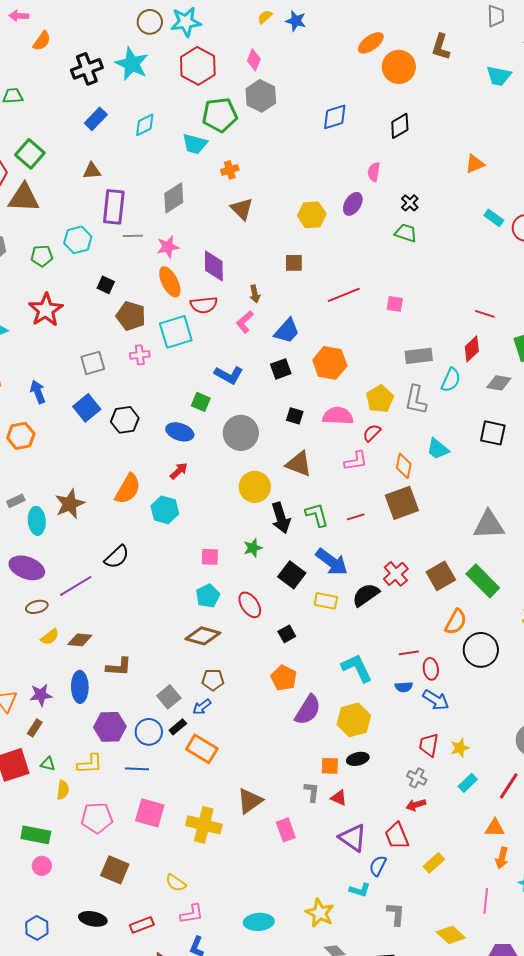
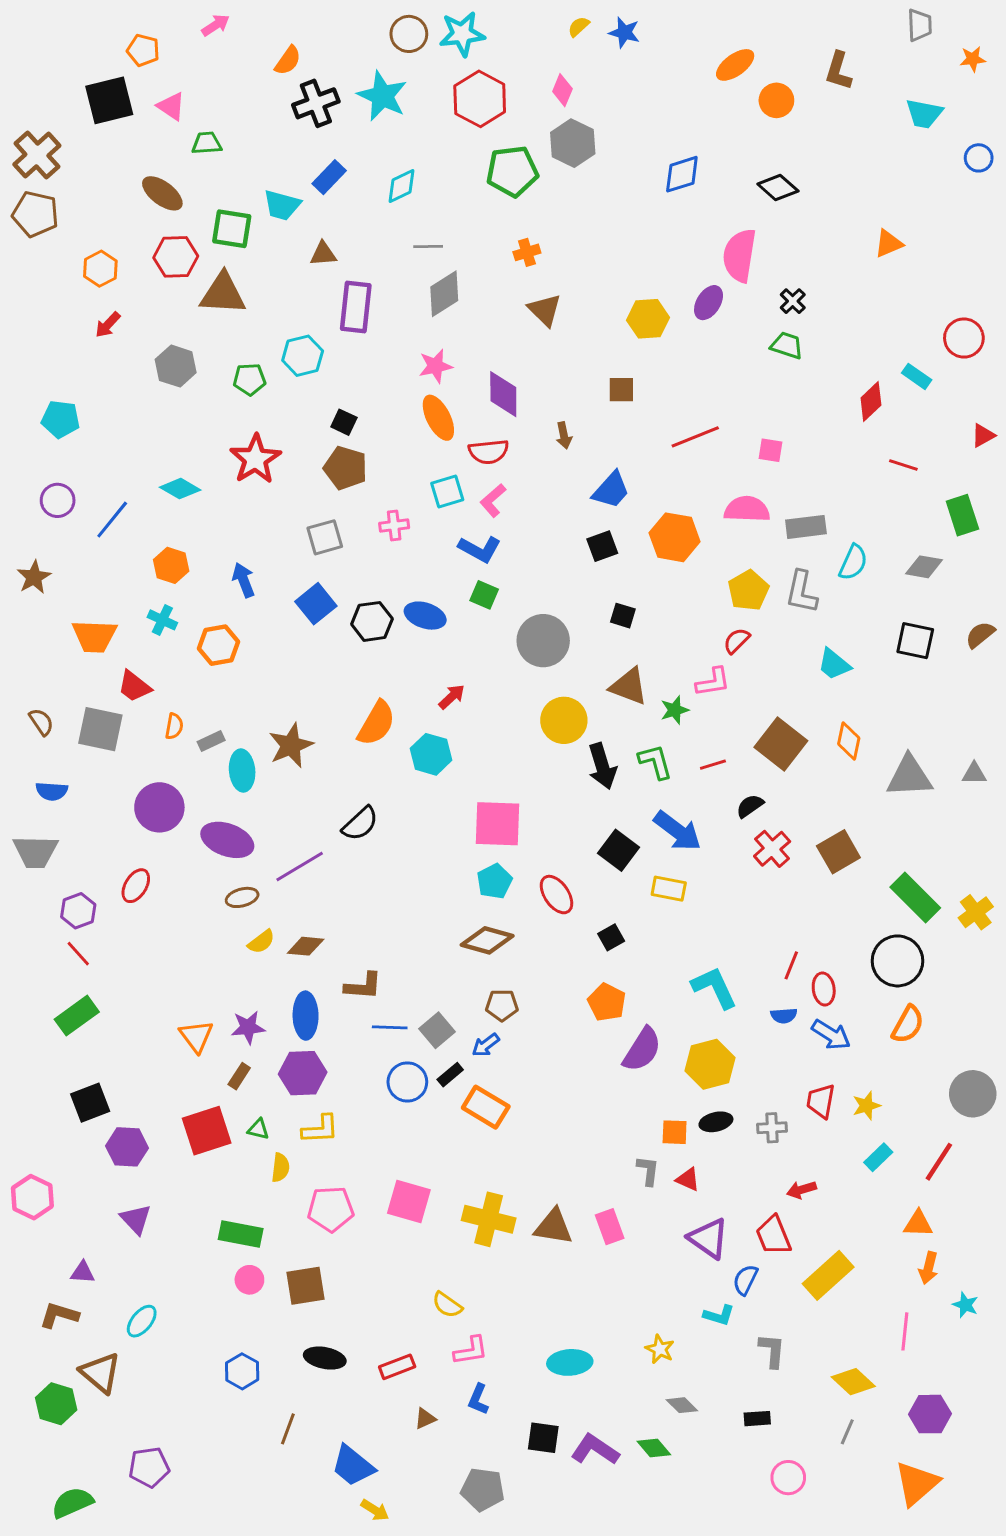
pink arrow: (19, 16) -> (216, 25), turned 144
orange semicircle: (42, 41) -> (288, 61), moved
orange circle: (399, 67) -> (776, 100), size x0.7
black diamond: (400, 126) -> (778, 187), turned 72
cyan trapezoid: (195, 144) -> (282, 205), moved
green square: (30, 154) -> (232, 229), turned -32
pink semicircle: (374, 172) -> (740, 255), size x1.8
cyan rectangle: (494, 218) -> (917, 376), moved
gray line: (133, 236) -> (428, 247), moved
brown pentagon: (131, 316) -> (345, 468), moved
pink L-shape: (245, 322) -> (493, 500), moved
cyan square: (176, 332) -> (447, 492), size x0.7
red diamond: (472, 349) -> (871, 401), moved
blue L-shape: (229, 375) -> (480, 549), moved
pink semicircle: (338, 416) -> (747, 509), moved
blue ellipse: (180, 432) -> (425, 616), moved
orange diamond: (404, 466) -> (849, 741), moved
brown square: (402, 503) -> (781, 744), turned -32
green star: (253, 548) -> (675, 710), moved
pink square: (210, 557) -> (497, 824), size x1.8
green rectangle: (483, 581) -> (915, 897), moved
black semicircle: (366, 595) -> (750, 806), moved, size x0.7
orange semicircle: (456, 622) -> (908, 1024), moved
red line: (409, 653) -> (791, 965), turned -60
purple hexagon: (110, 727) -> (303, 1073), moved
blue line: (137, 769) -> (390, 1027), moved
gray cross: (417, 778) -> (772, 1128), moved, turned -30
brown triangle: (250, 801) -> (554, 1227), moved, turned 44
yellow rectangle: (434, 863) -> (828, 1275), size x1.6
brown square: (115, 870) -> (306, 1286), moved, turned -32
yellow star: (320, 913) -> (660, 1349), size x0.7

